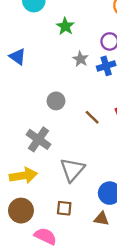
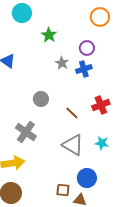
gray triangle: (72, 170) -> (73, 145), moved, turned -40
brown square: (64, 208) -> (63, 190), moved

